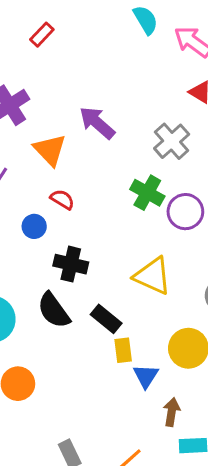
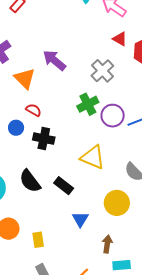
green cross: (147, 193) -> (88, 104), turned 35
black cross: (71, 264) -> (44, 139), moved
yellow rectangle: (123, 350) -> (38, 240), moved
blue triangle: (146, 376) -> (80, 219), moved

